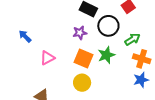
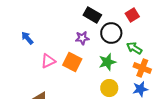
green arrow: (132, 39) -> (134, 48), turned -119
orange square: (83, 59) -> (72, 62), moved
yellow circle: (82, 83) -> (109, 88), moved

